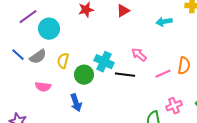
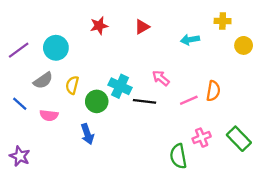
purple line: (28, 17) -> (19, 50), moved
blue line: (18, 55) -> (20, 104), moved

